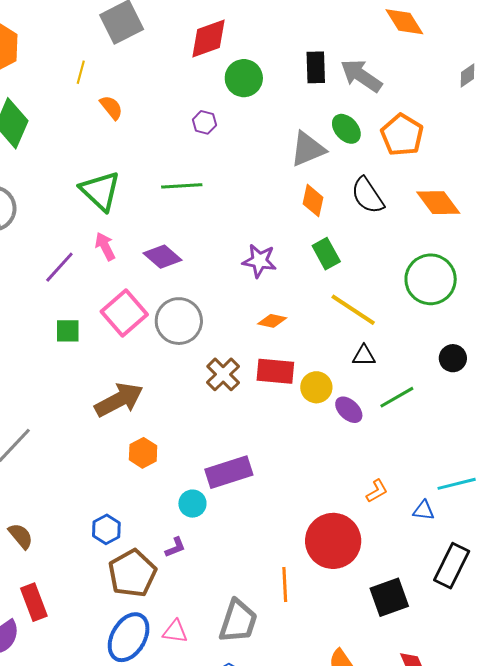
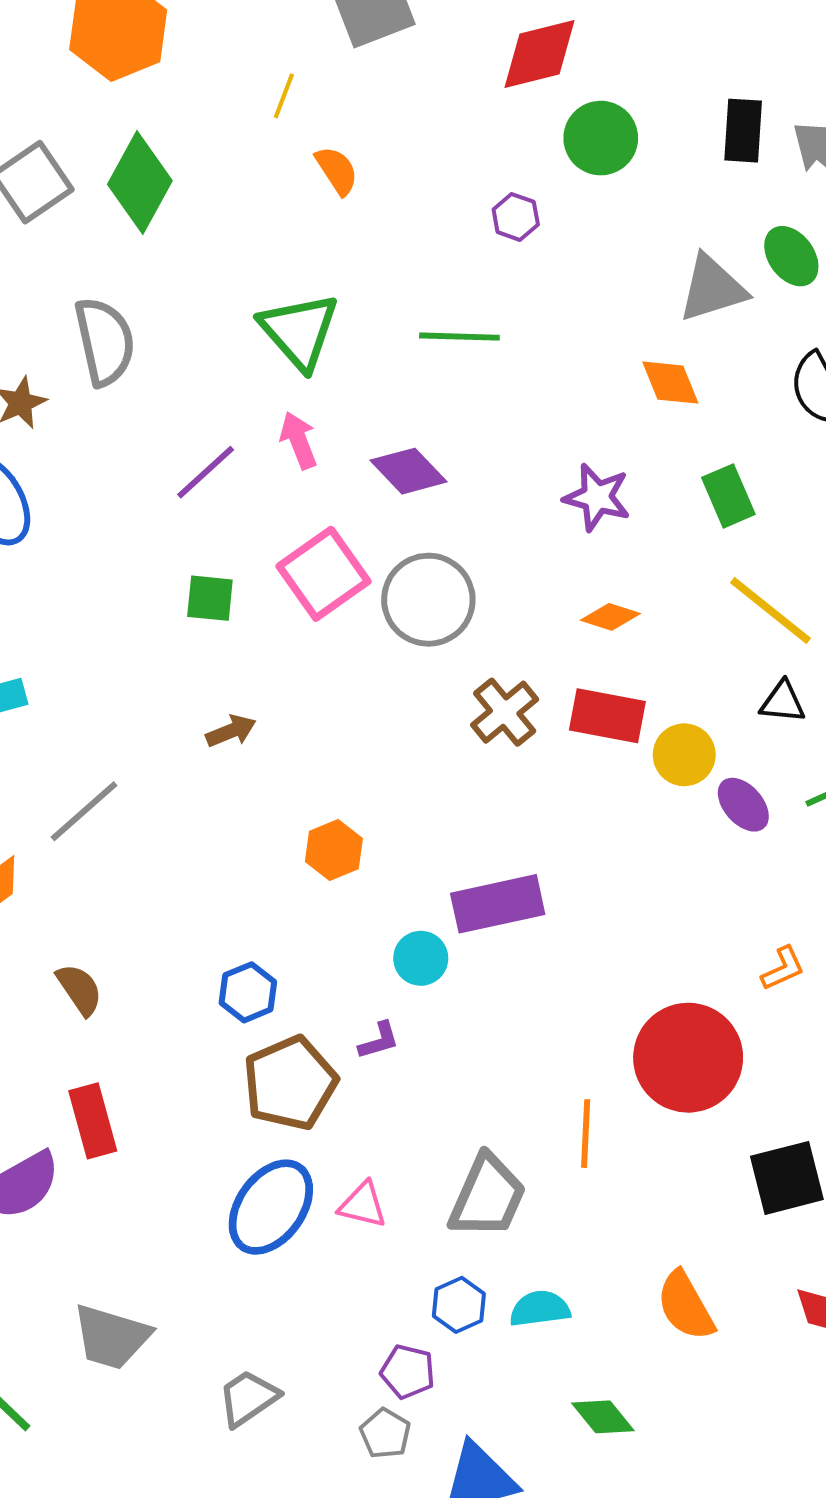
orange diamond: (313, 201) -> (670, 383), moved, turned -40
brown arrow: (119, 400) -> (231, 731), moved, size x0.5

